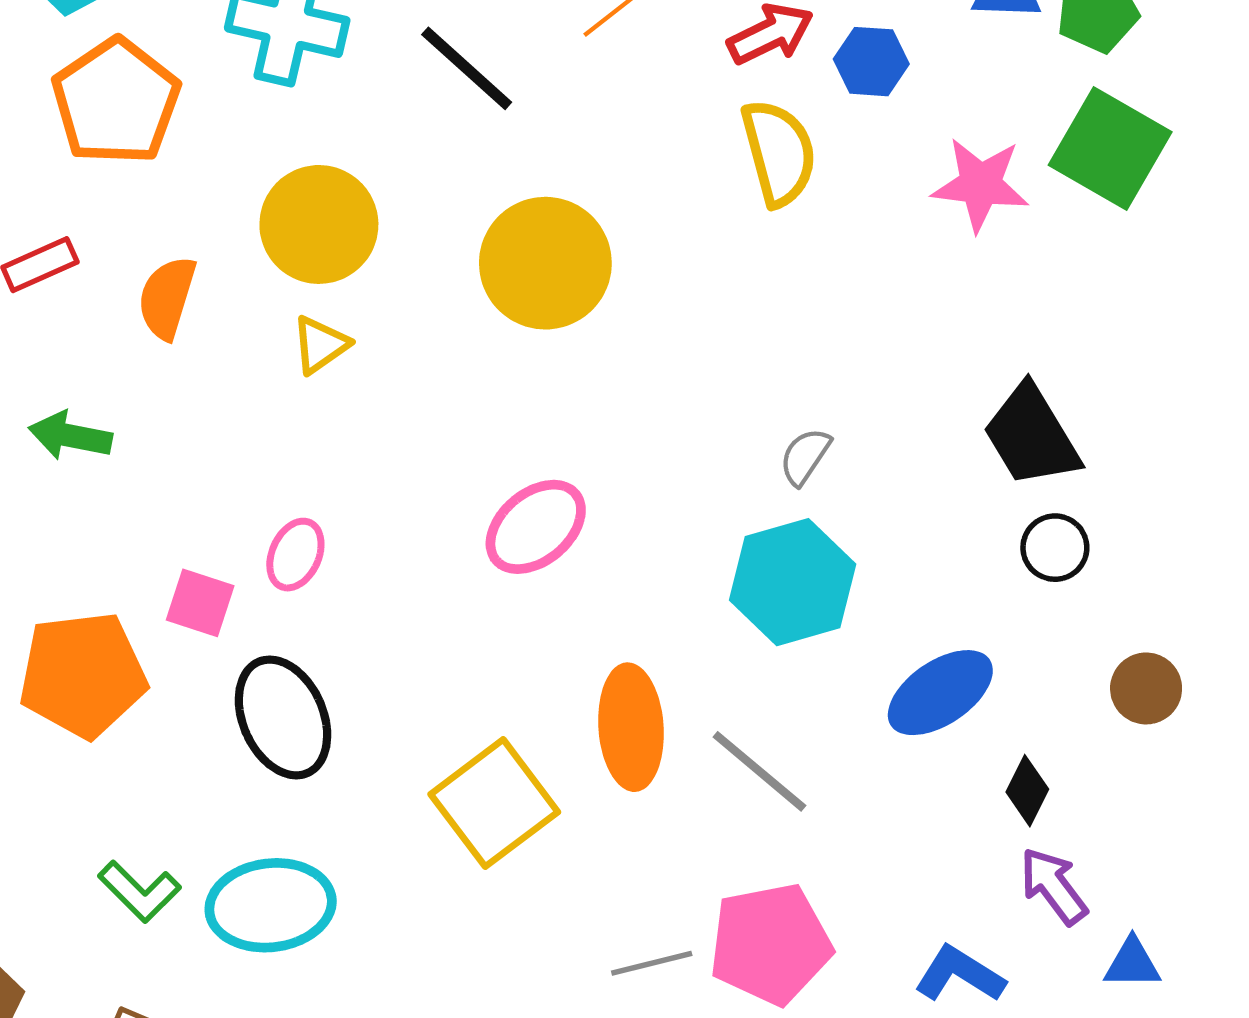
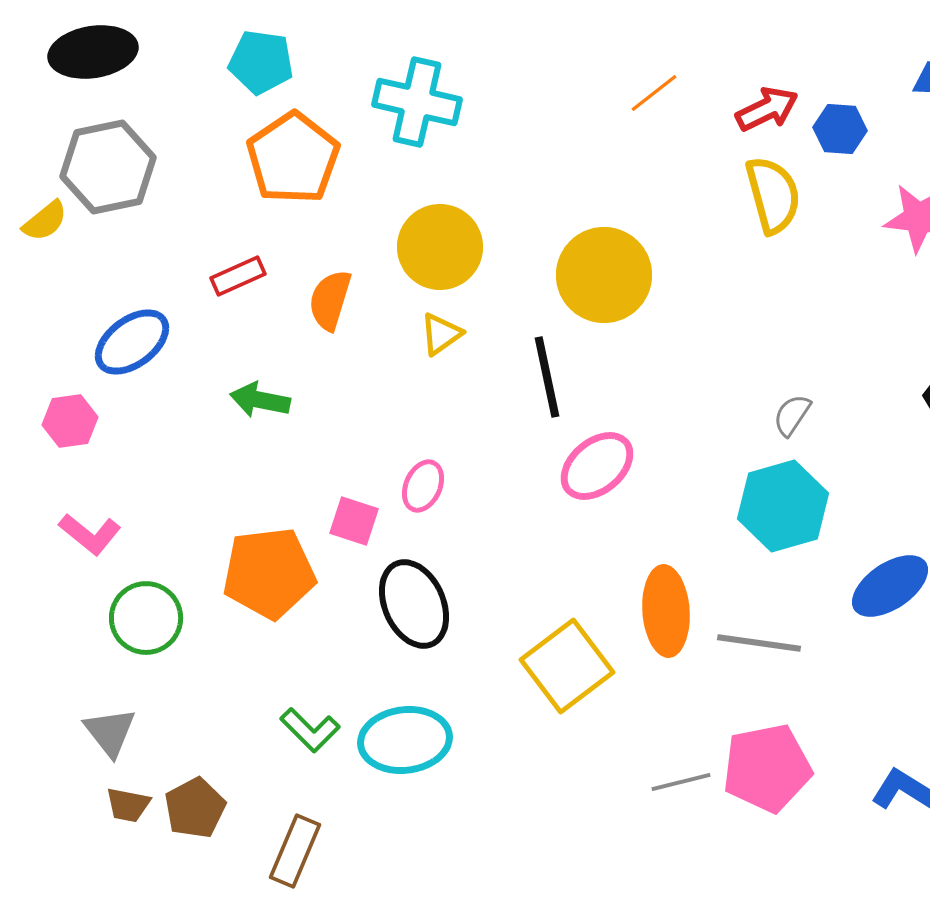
black line: (467, 68) -> (547, 377), moved, turned 36
gray line: (759, 771) -> (759, 643), turned -32

